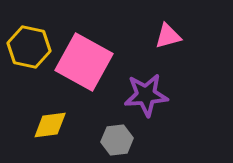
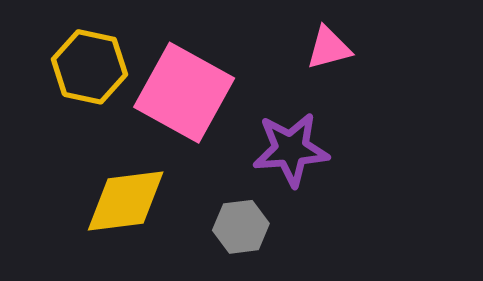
yellow diamond: (50, 125) -> (126, 201), size x1.4

